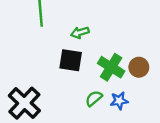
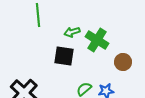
green cross: (111, 67) -> (97, 40), moved

